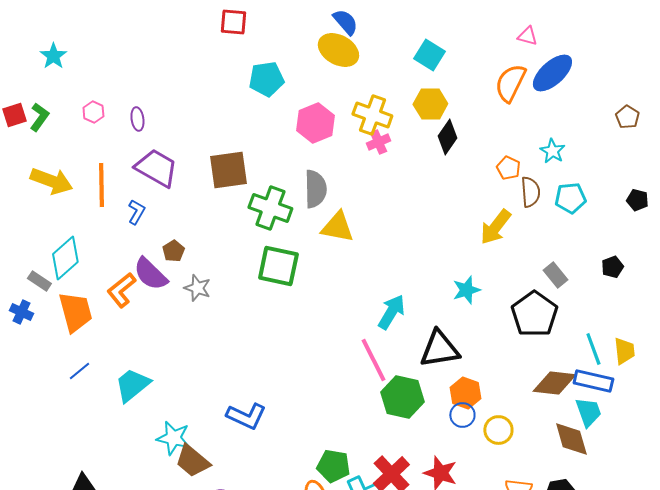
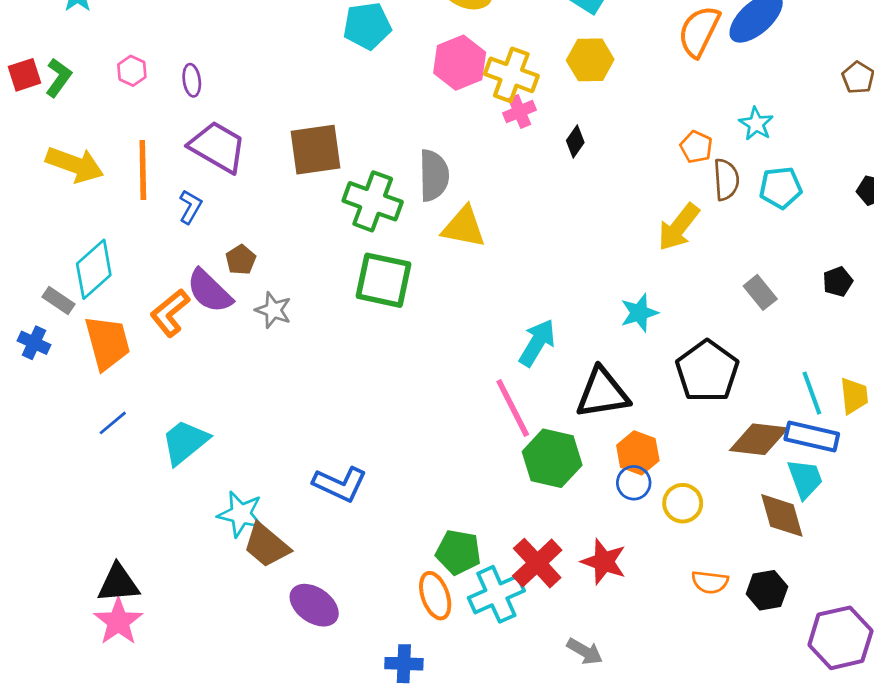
pink hexagon: (315, 123) -> (460, 63), moved
black diamond: (447, 137) -> (575, 141), moved, size x0.7
black pentagon: (534, 314) -> (707, 371), moved

